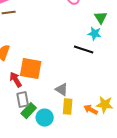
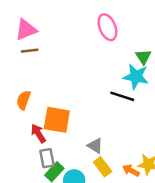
cyan star: (95, 34) -> (136, 77), size x1.5
yellow rectangle: (68, 107) -> (103, 167), turned -42

